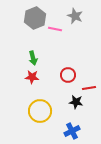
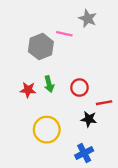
gray hexagon: (35, 18) -> (41, 47), moved
green arrow: (33, 58) -> (49, 84), moved
red star: (32, 77) -> (28, 90), moved

